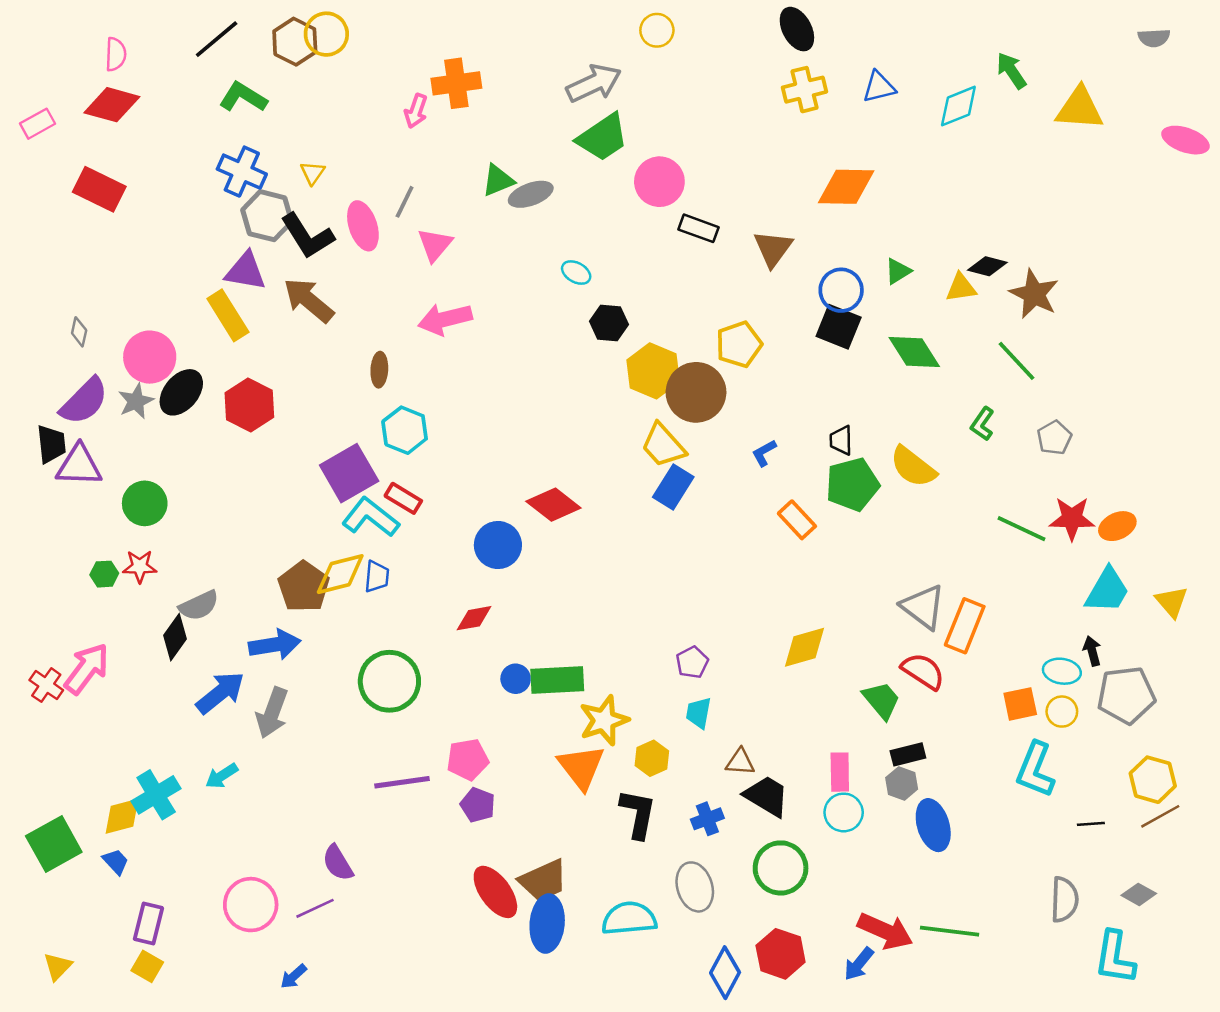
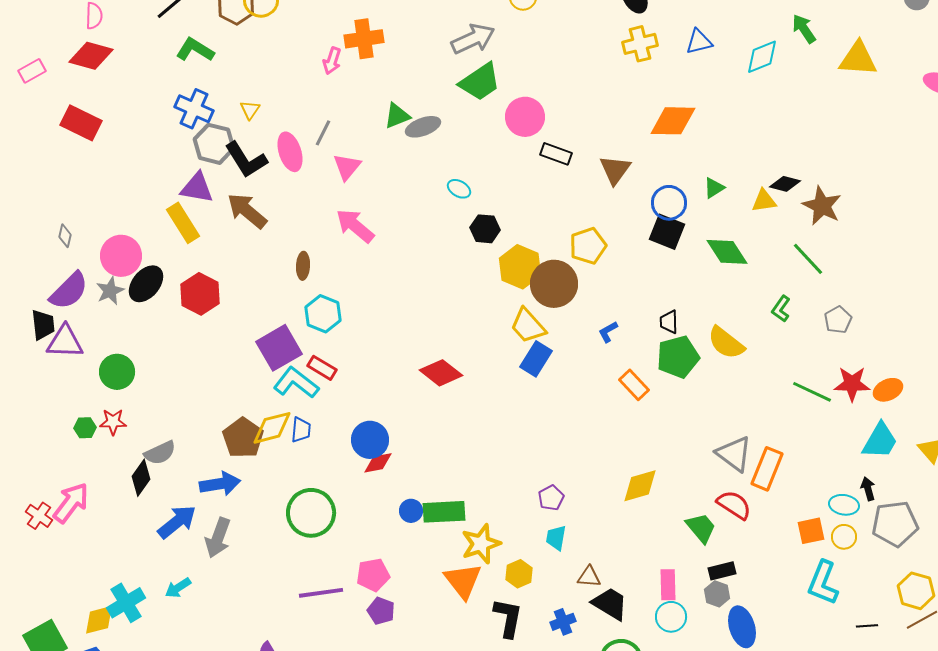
pink arrow: (445, 319) -> (355, 226), turned 54
blue circle: (498, 545) -> (370, 440), moved

